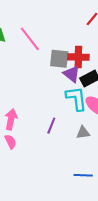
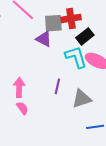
purple triangle: (72, 74) -> (44, 39), moved
gray triangle: (83, 133) -> (82, 99), moved, size x1.5

